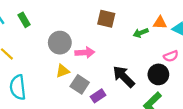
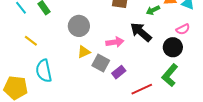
pink arrow: (85, 52) -> (115, 42), moved
black arrow: (124, 77) -> (141, 32), moved

